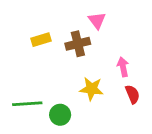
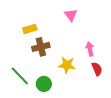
brown cross: (78, 44) -> (41, 47), moved
green line: (27, 104) -> (20, 76), turned 50

